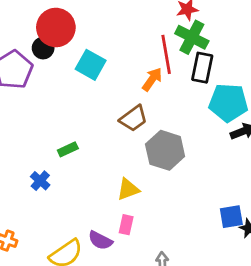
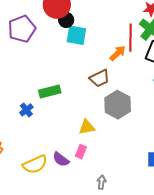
black circle: (43, 48) -> (66, 20), moved
cyan square: (91, 65) -> (76, 35), turned -30
green rectangle: (68, 149) -> (50, 92), size x1.5

